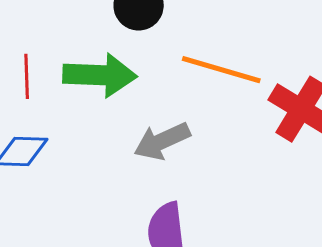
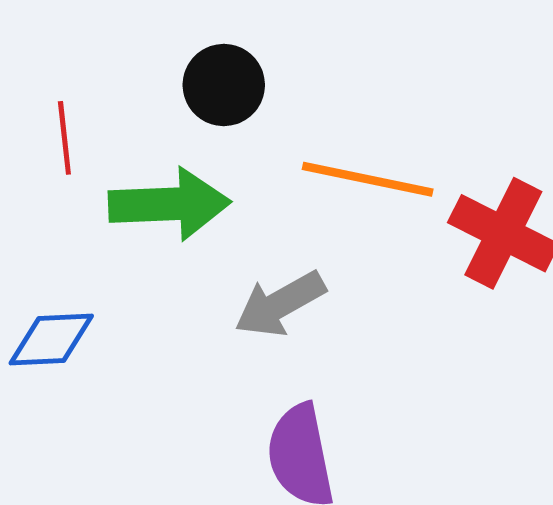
red line: (27, 76) -> (64, 138), moved

